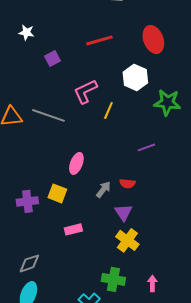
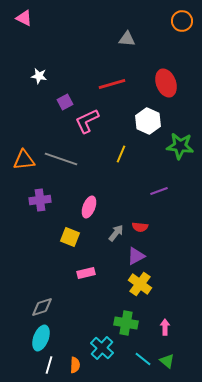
pink L-shape: (85, 91) -> (87, 121), moved
purple cross: (27, 201) -> (40, 200), moved
purple triangle: (123, 212) -> (136, 256), turned 36

